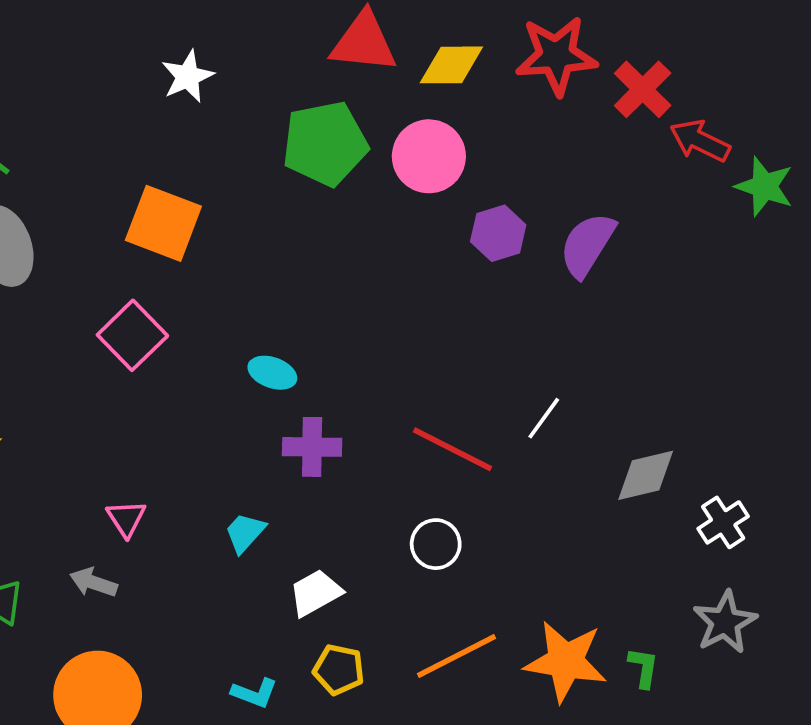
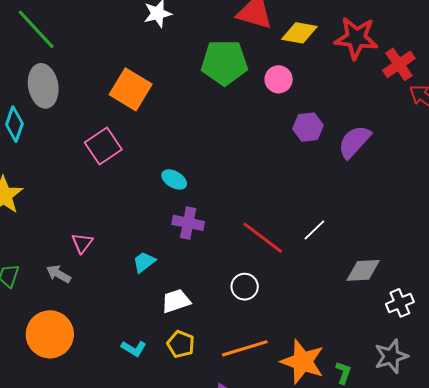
pink circle: (429, 156) -> (279, 79), size x0.7

